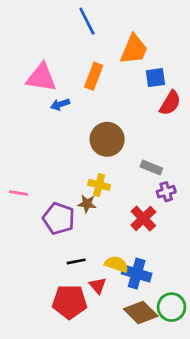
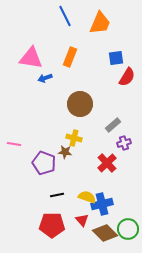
orange trapezoid: (134, 49) -> (100, 23), moved
gray rectangle: (151, 167) -> (113, 125), turned -63
blue cross: (137, 274) -> (102, 204), turned -30
red triangle: (98, 286) -> (82, 220), moved

